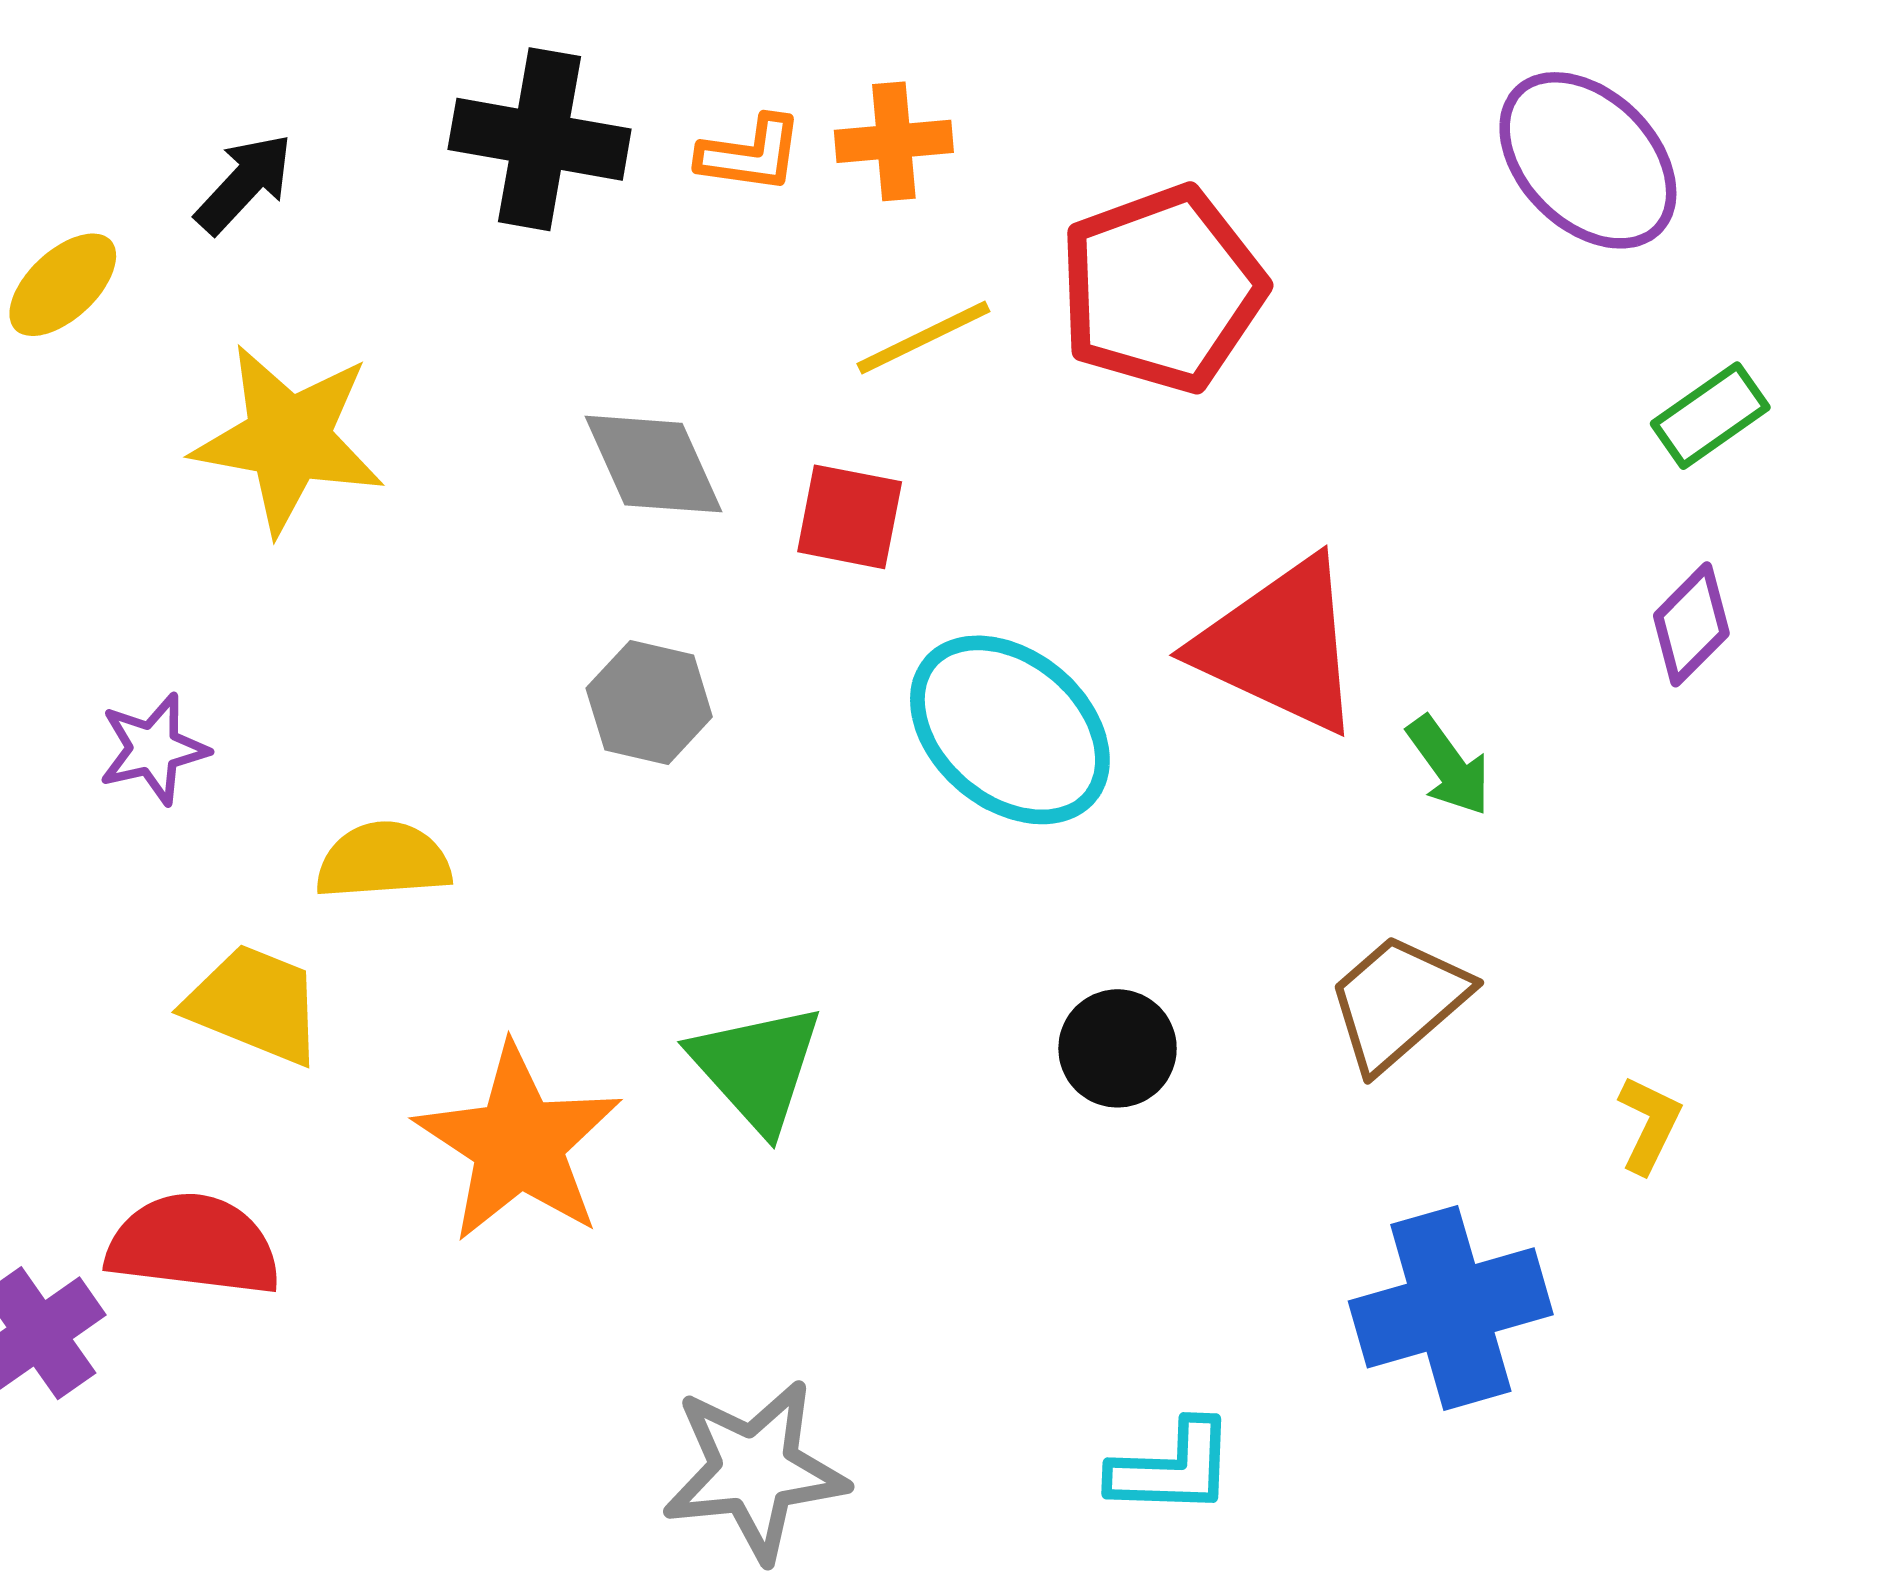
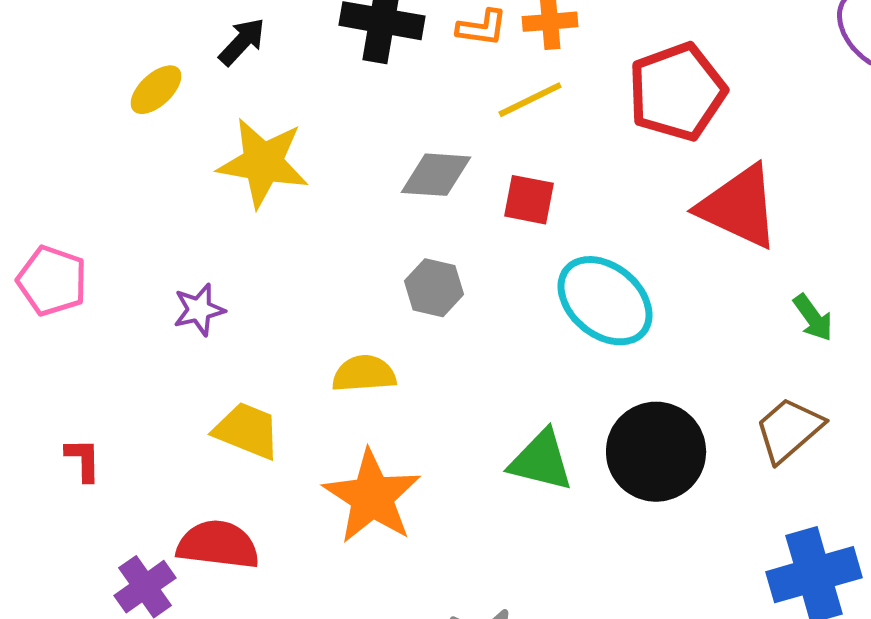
yellow line: (923, 338) -> (530, 100), moved
gray diamond: (653, 464) -> (436, 175), turned -62
red triangle: (1280, 646) -> (739, 207), moved
yellow semicircle: (383, 861) -> (364, 374), moved
black circle: (1118, 1048) -> (656, 452), size x1.8
green triangle: (757, 1067) -> (541, 461), moved, turned -34

